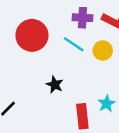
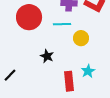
cyan line: (74, 44) -> (62, 24), turned -36
yellow circle: (103, 51) -> (81, 38), moved

